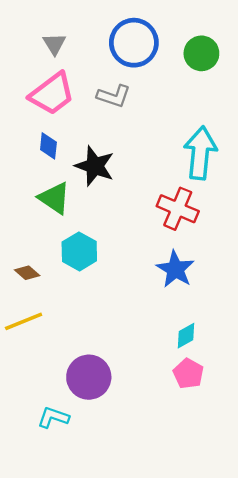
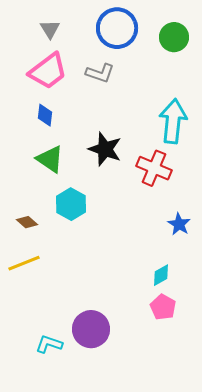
black star: (95, 166) -> (105, 149), moved
blue star: (175, 269) -> (179, 224), moved, size x0.7
purple circle: (89, 377) -> (91, 329), moved

